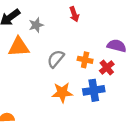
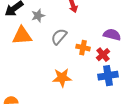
gray semicircle: (56, 59) -> (59, 37), moved
blue cross: (94, 90) -> (108, 76), moved

